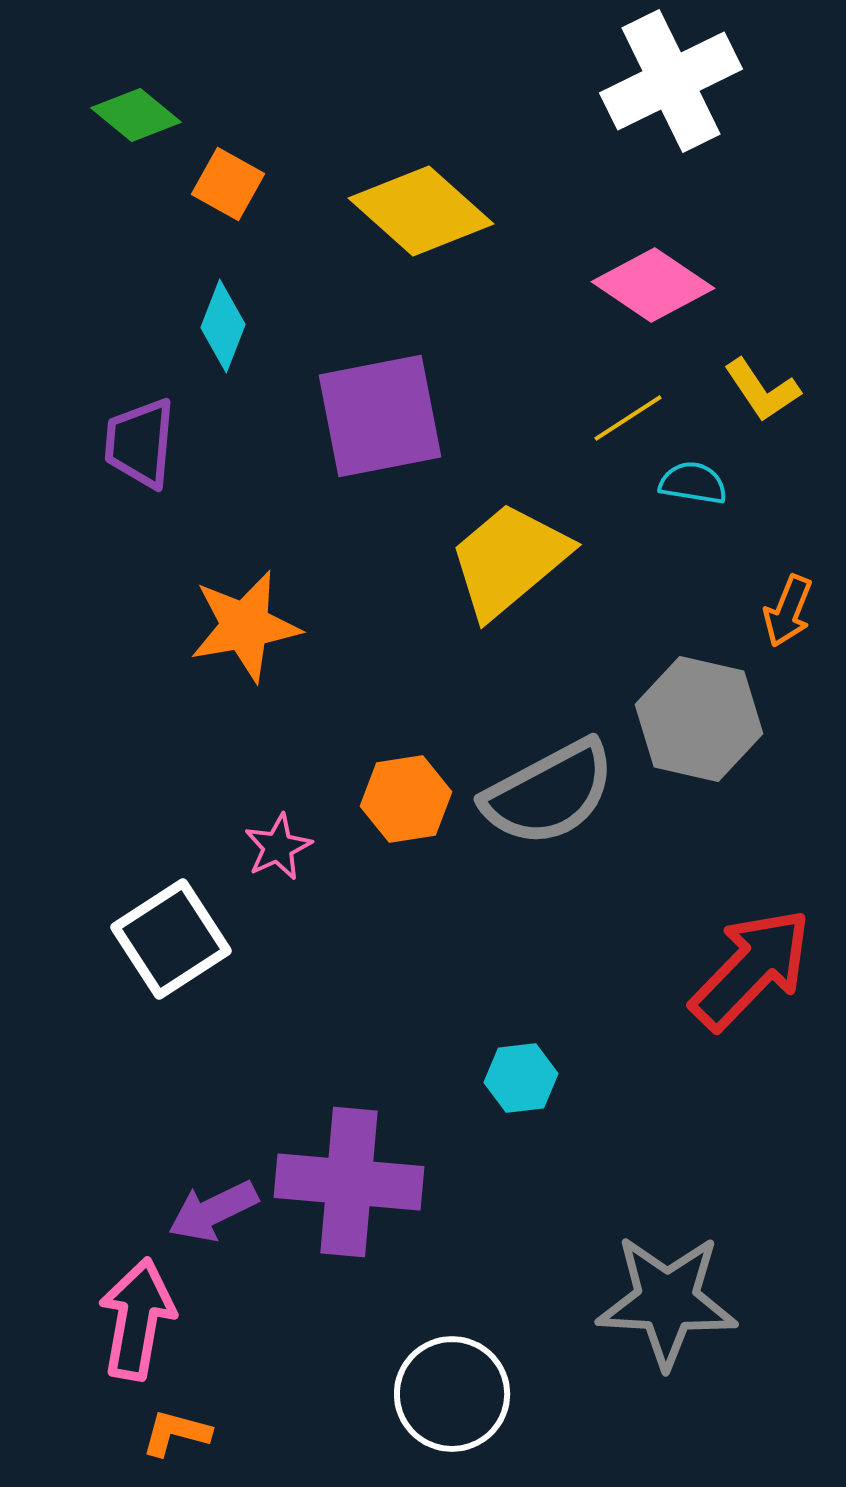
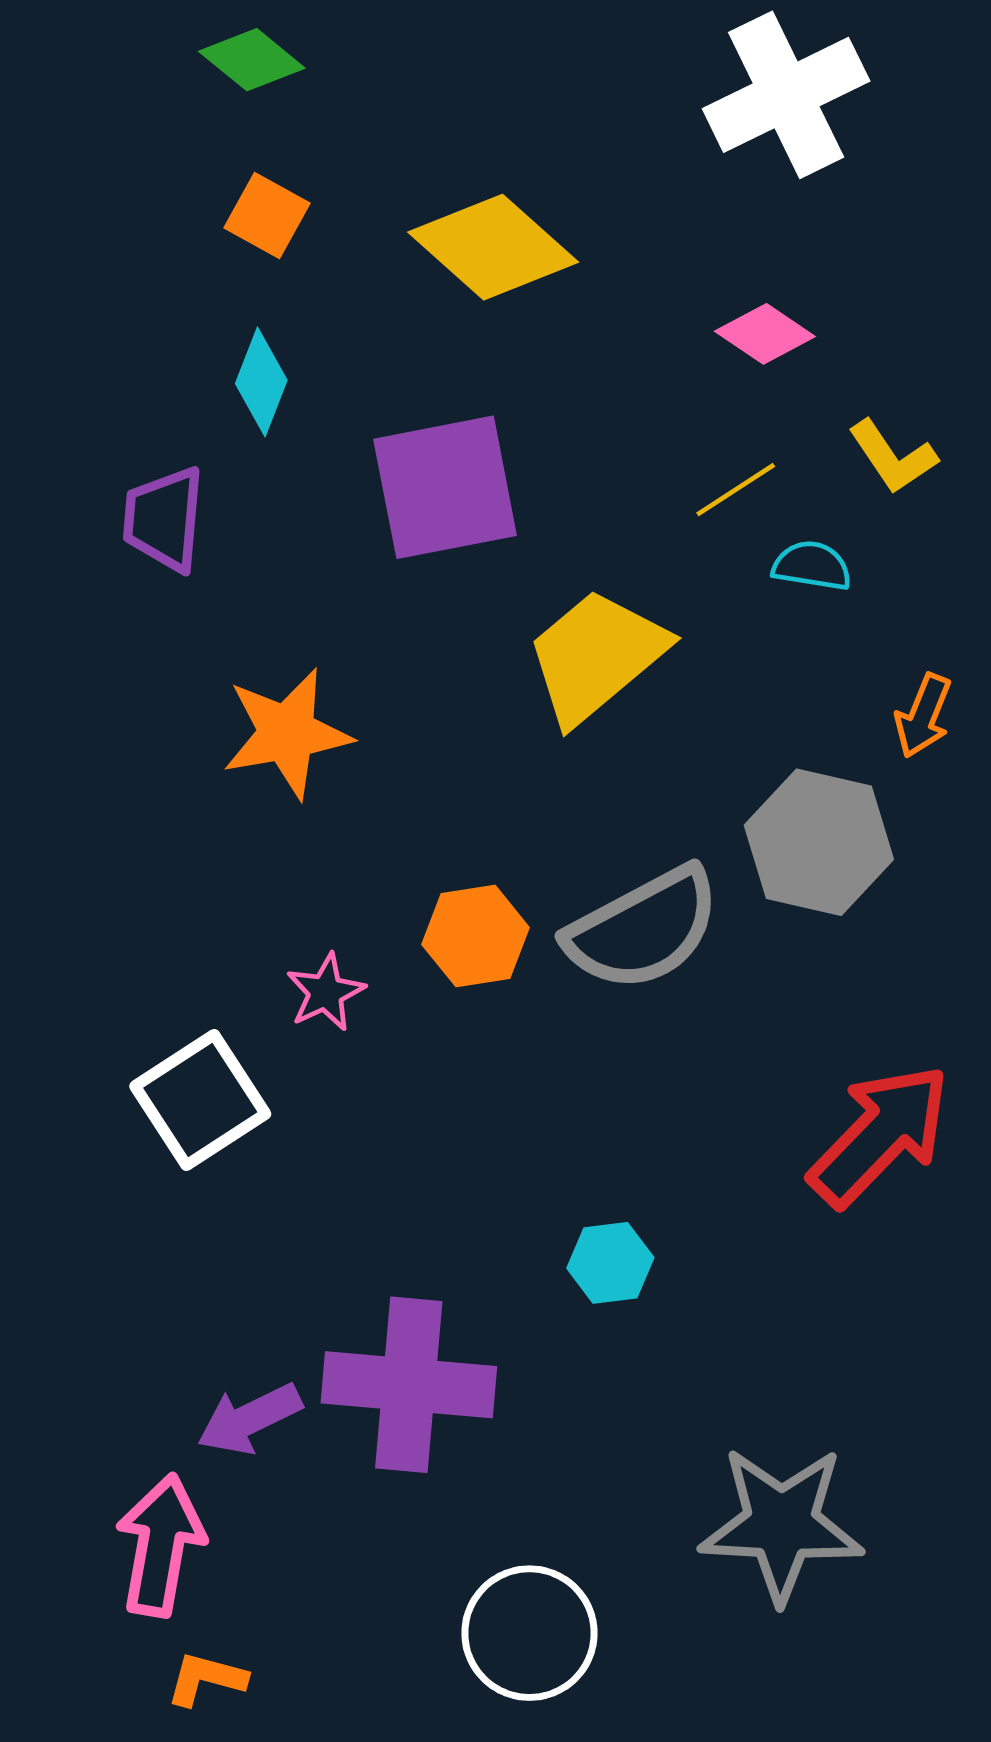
green diamond: (136, 115) -> (252, 60), moved
pink diamond: (653, 285) -> (765, 334), size x0.7

